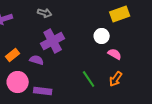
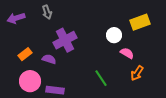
gray arrow: (45, 13) -> (47, 12), moved, turned 56
yellow rectangle: (120, 14) -> (140, 22), moved
orange arrow: (116, 79) -> (137, 73), moved

